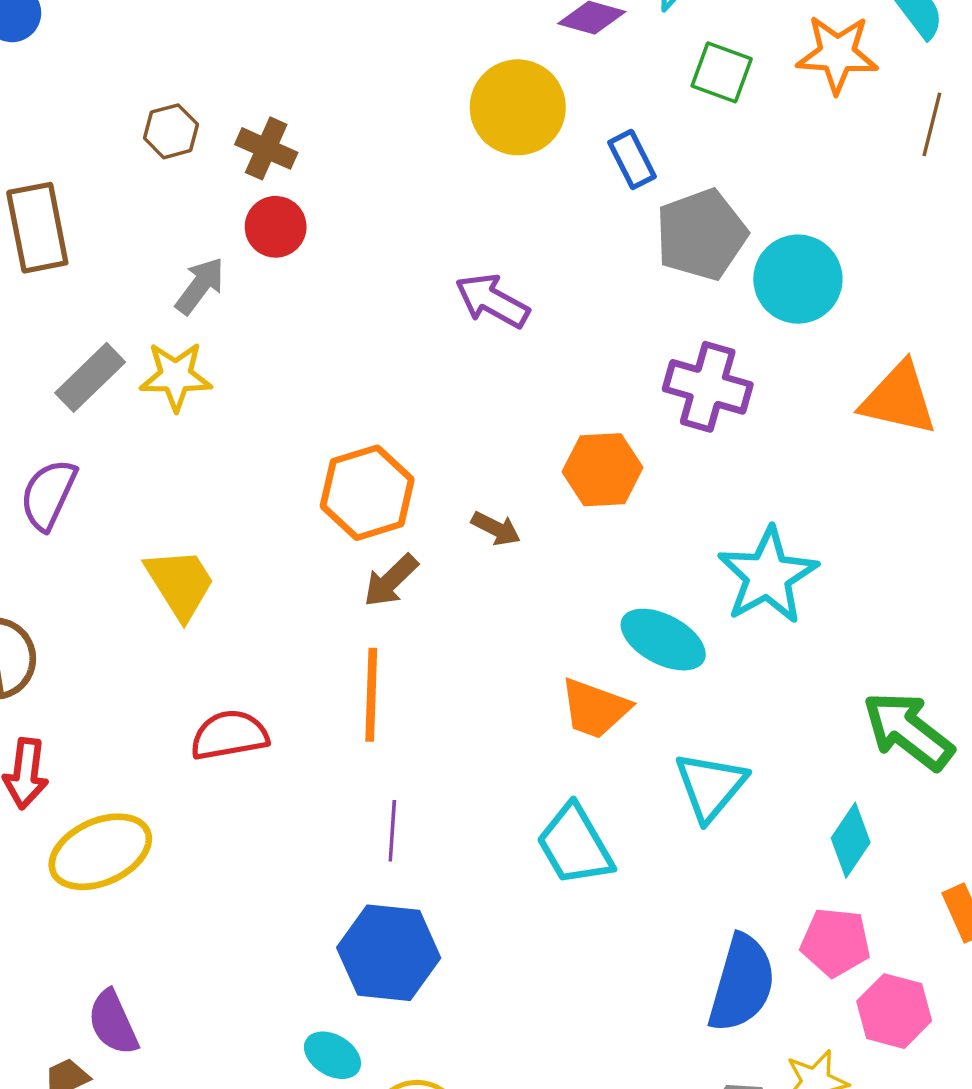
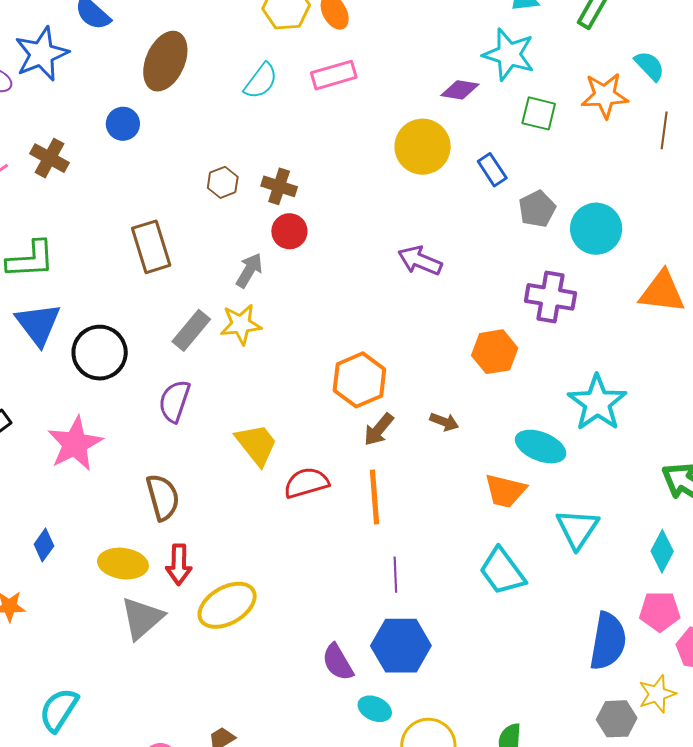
gray pentagon: (701, 235) -> (537, 209), size x0.7
brown arrow: (496, 529) -> (444, 422), moved
red semicircle: (229, 735) -> (306, 483), moved
purple semicircle: (113, 1023) -> (338, 662), moved

